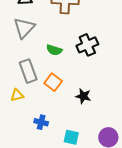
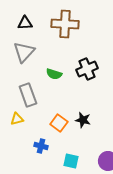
orange square: (53, 82) -> (59, 123), moved

